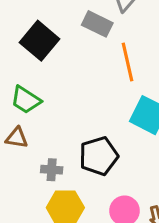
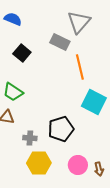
black square: (39, 41) -> (22, 53), size x0.7

